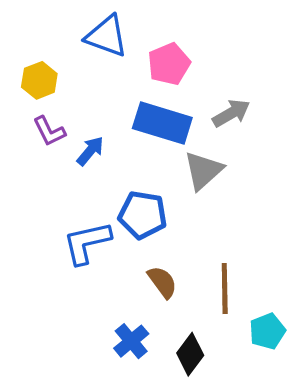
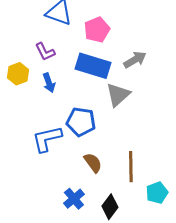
yellow hexagon: (39, 80) -> (18, 74), moved
purple L-shape: (49, 131) -> (45, 52), moved
blue arrow: (90, 151) -> (49, 83), turned 120

